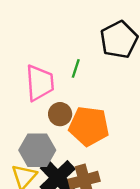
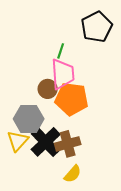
pink trapezoid: (40, 83) -> (63, 74), moved

